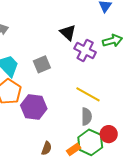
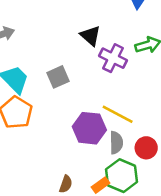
purple hexagon: (34, 107) -> (89, 128), moved
red circle: (109, 134) -> (146, 148), moved

